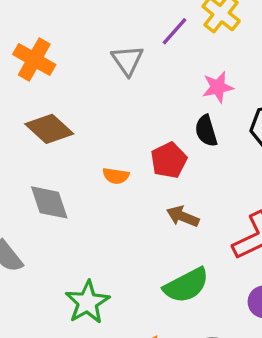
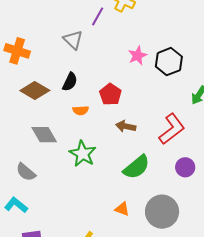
pink star: (218, 87) -> (137, 56), moved
black semicircle: (206, 131) -> (70, 82), moved, turned -126
green star: (87, 302) -> (83, 154), moved

